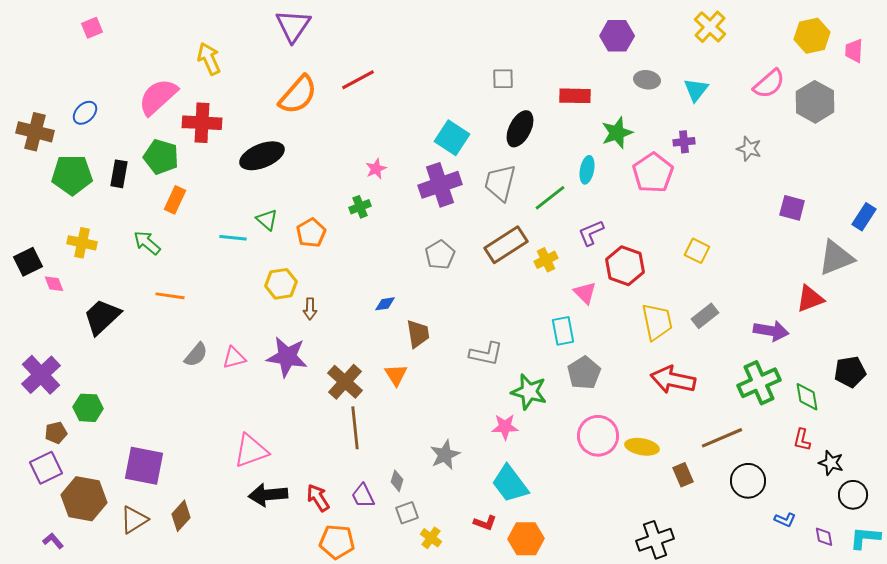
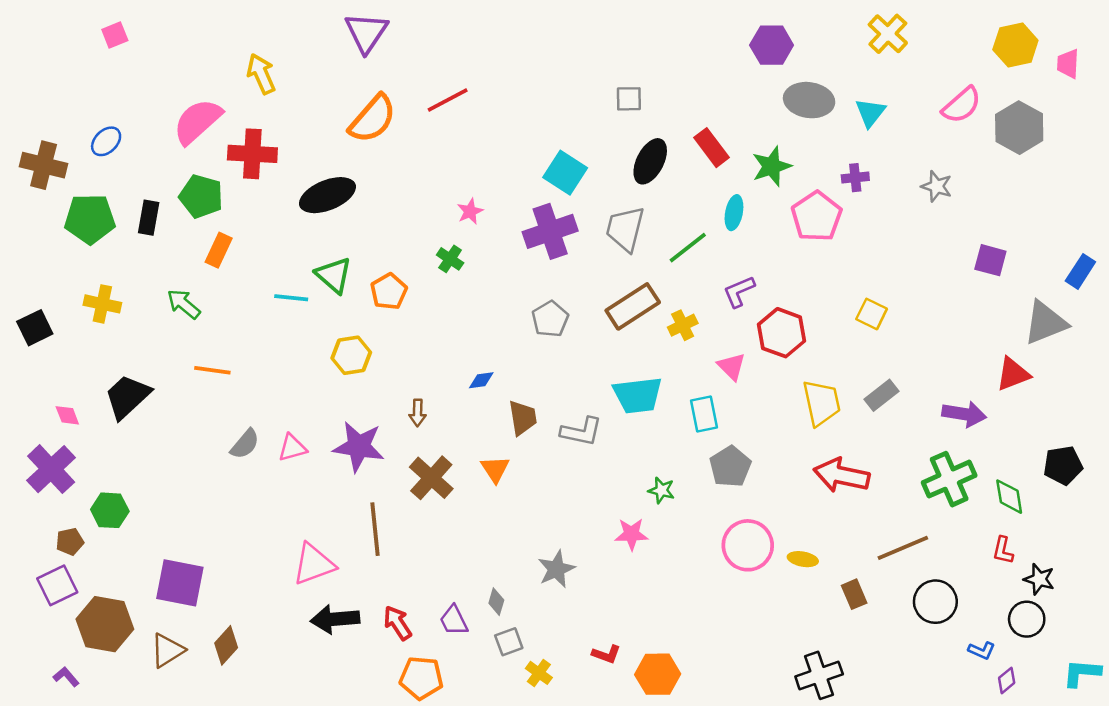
gray ellipse: (647, 80) -> (809, 100), size x1.5
red rectangle: (575, 96) -> (711, 148), moved, turned 52
green cross: (360, 207) -> (450, 259), turned -35
green triangle: (267, 220) -> (334, 275), size x1.4
pink diamond: (54, 284) -> (67, 415), moved
brown arrow: (310, 309) -> (418, 413), moved
gray L-shape: (486, 354) -> (581, 432), moved
green star: (529, 392) -> (661, 490), size x0.6
brown line: (355, 428) -> (375, 529), moved
yellow ellipse: (642, 447) -> (803, 559), size x0.7
cyan trapezoid: (510, 484) -> (638, 395), moved, turned -60
black circle: (853, 495) -> (1027, 619), moved
purple diamond: (824, 537) -> (1007, 680), moved, turned 60

